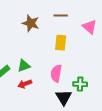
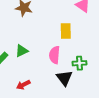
yellow rectangle: (61, 43) -> (66, 31), moved
red arrow: (25, 84) -> (23, 85), moved

